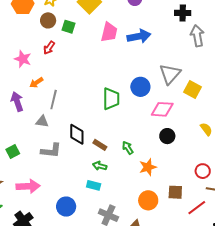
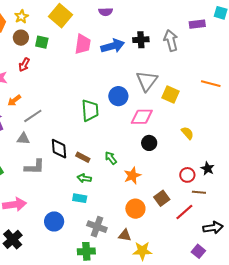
black cross: (183, 13) -> (141, 40), moved
gray line: (54, 100) -> (33, 116), turned 48
brown square: (175, 192) -> (162, 198), turned -35

